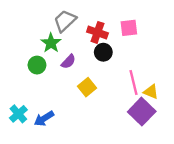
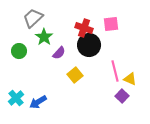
gray trapezoid: (65, 21) -> (33, 18), moved
black circle: (103, 52) -> (89, 45), size x1.5
green circle: (37, 65) -> (19, 51), moved
purple square: (142, 112) -> (122, 96), size x0.6

